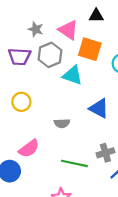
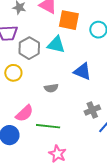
gray hexagon: (50, 55) -> (29, 48), moved
green line: (74, 163) -> (48, 126), moved

